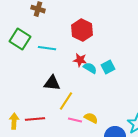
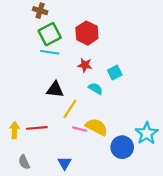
green square: (20, 39) -> (50, 34), moved, turned 30
cyan semicircle: (90, 68) -> (96, 89), moved
yellow semicircle: (91, 118) -> (97, 127), size x1.5

